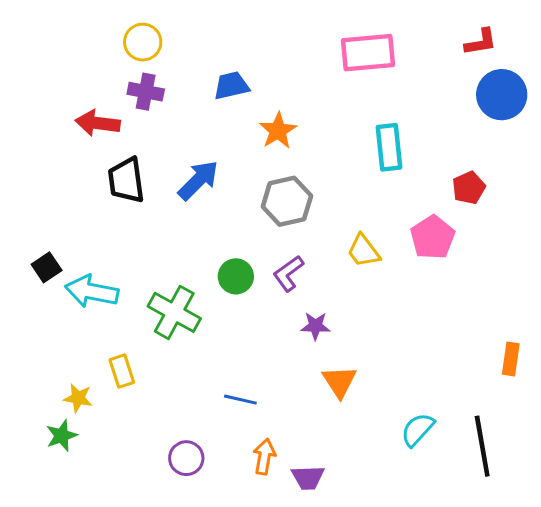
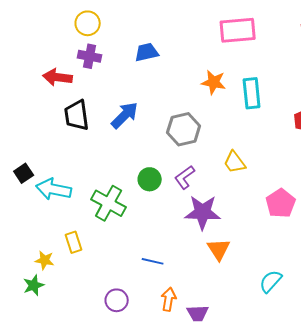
orange star: (278, 131) -> (214, 82), moved, turned -30
pink pentagon: (433, 237) -> (281, 203), moved
purple star: (315, 326) -> (203, 212), size x1.8

